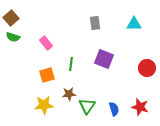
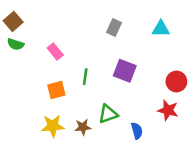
gray rectangle: (95, 23) -> (114, 27), turned 32
brown star: (69, 94) -> (83, 127), moved
green triangle: (87, 106) -> (108, 114), moved, turned 36
red star: (140, 107) -> (168, 110), moved

